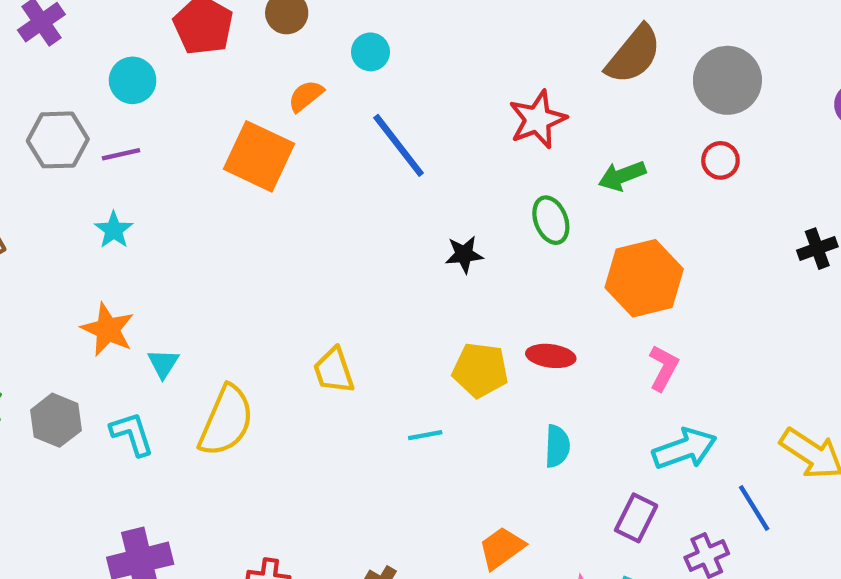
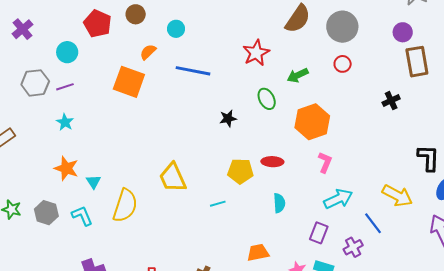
blue line: (399, 145) -> (193, 71), turned -36
yellow trapezoid: (334, 370) -> (173, 178), size x1.4
orange trapezoid: (502, 548) -> (258, 253), turned 30

